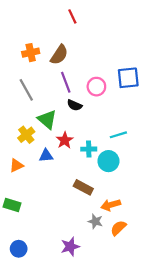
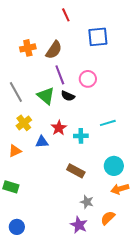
blue square: (128, 78) -> (98, 37), moved
gray line: (26, 90) -> (16, 92), moved
green triangle: (47, 119) -> (46, 96), moved
cyan circle: (108, 161) -> (114, 166), moved
orange arrow: (111, 205) -> (120, 189), moved
orange semicircle: (118, 228) -> (108, 218), moved
purple star: (70, 247) -> (79, 225), moved, turned -30

